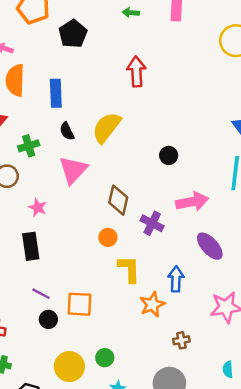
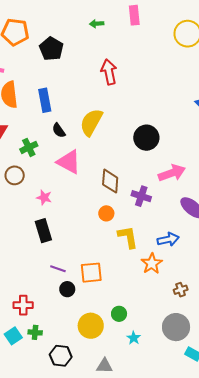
black circle: (169, 155) -> (146, 138), size x1.6
pink triangle: (73, 170) -> (69, 162), turned -36
blue arrow: (176, 279) -> (168, 239), turned 85

